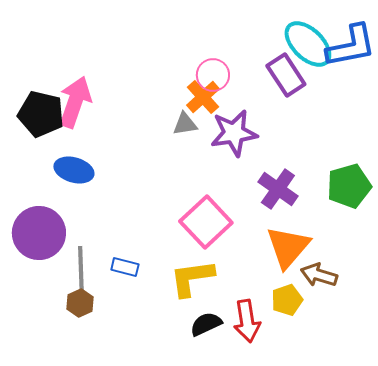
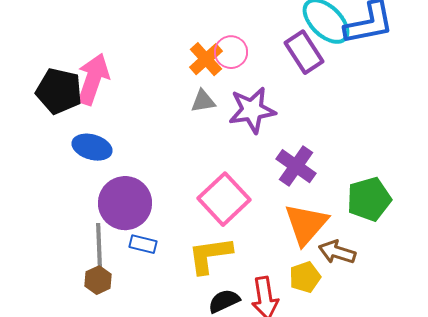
orange cross: (203, 97) -> (206, 59), moved
green pentagon: (349, 186) -> (369, 199), moved
purple circle: (39, 233) -> (125, 203), moved

